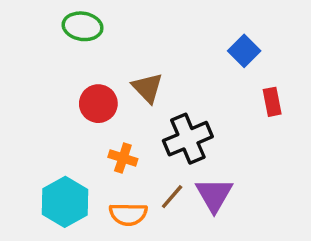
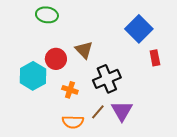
blue square: (244, 51) -> (139, 29), size x1.5
cyan hexagon: (65, 202) -> (33, 76), moved

